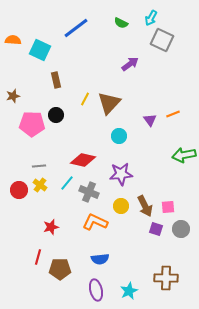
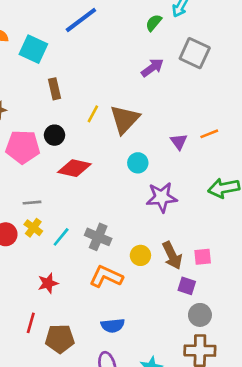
green semicircle: (121, 23) -> (154, 23), moved, turned 104
gray square: (162, 40) -> (195, 53), moved
red diamond: (83, 160) -> (74, 168), moved
purple star: (121, 174) -> (162, 197), moved
cyan line: (67, 183) -> (61, 237), moved
gray circle: (181, 229) -> (200, 315), moved

